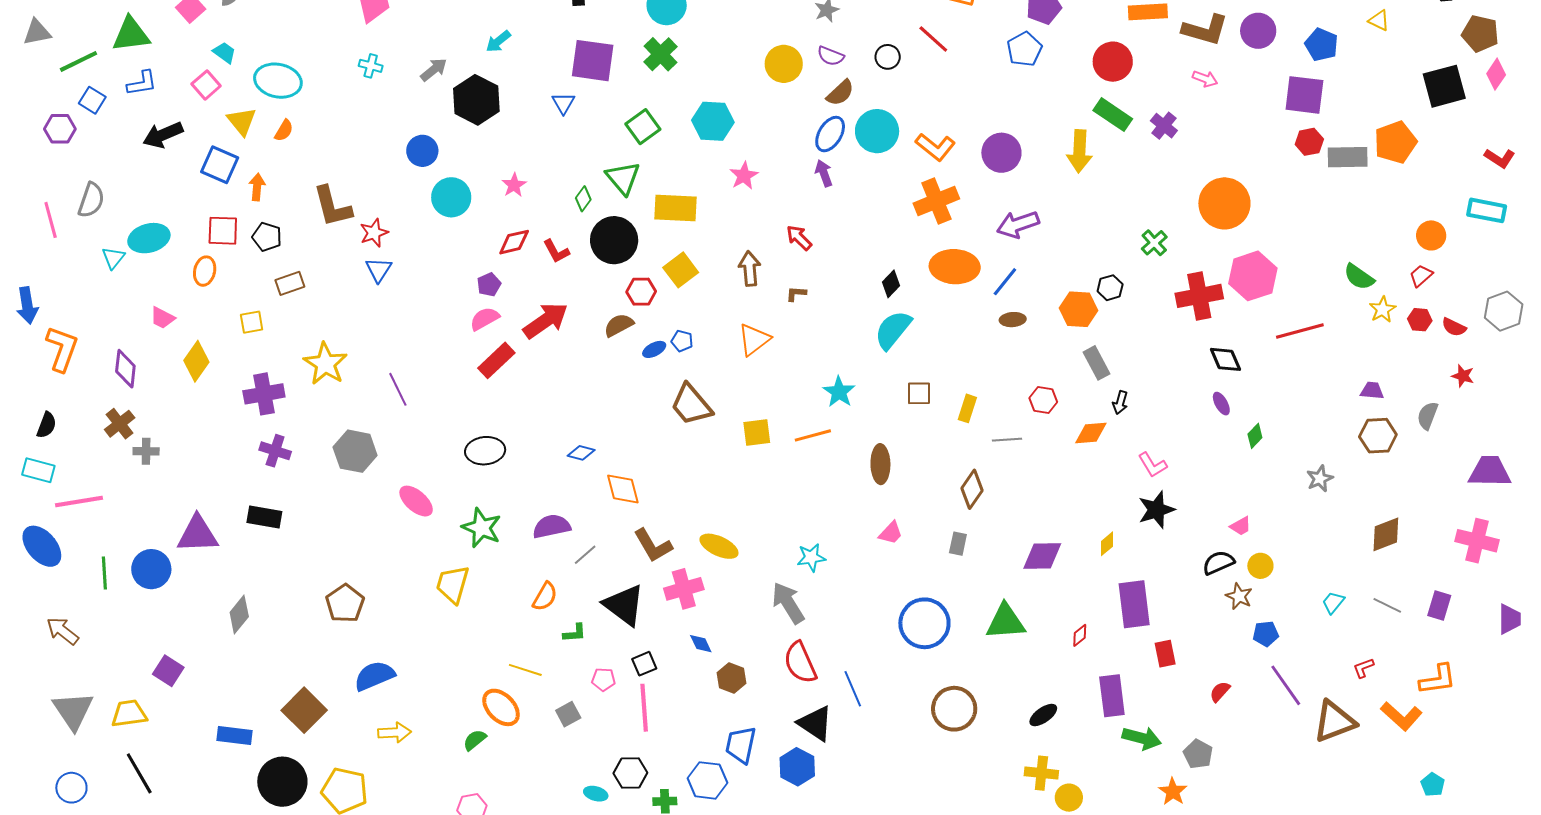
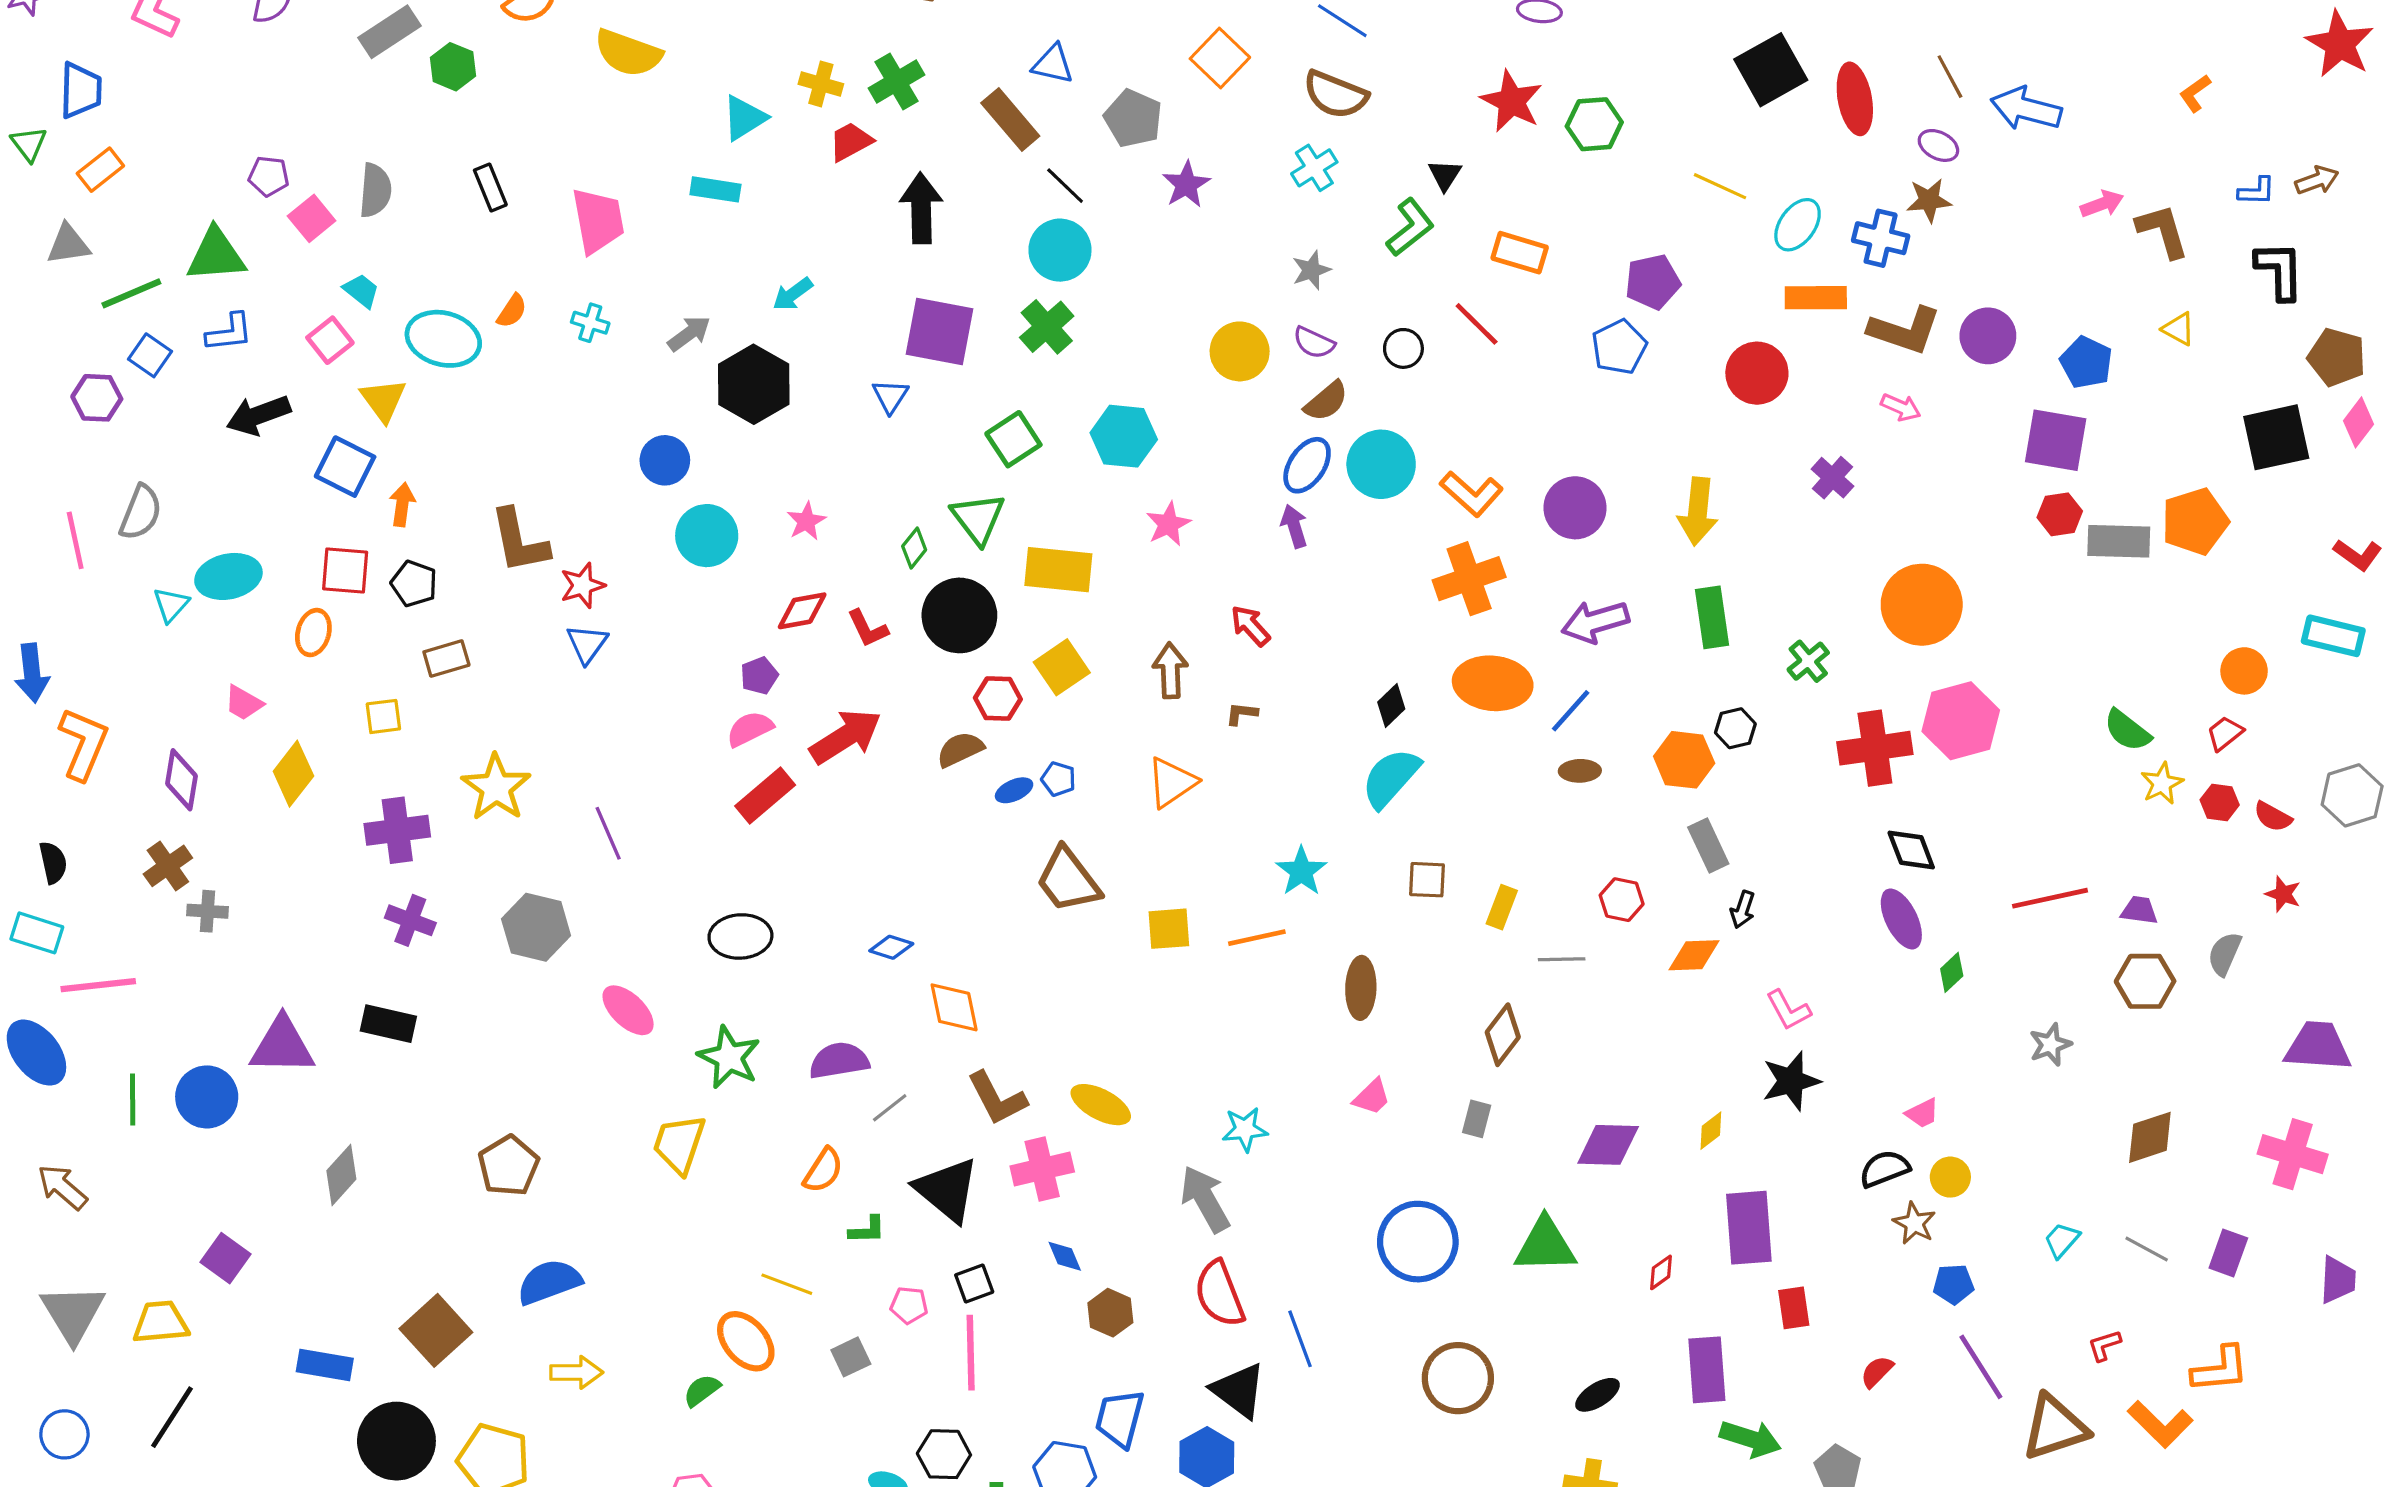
green rectangle: (1113, 115) -> (1712, 617), moved, turned 45
orange semicircle: (284, 130) -> (512, 311), moved
red line: (1300, 331) -> (2050, 898), moved
purple ellipse: (1221, 404) -> (1901, 919), size x1.6
black semicircle: (47, 425) -> (53, 863), turned -36
black line: (139, 773) -> (172, 1417), turned 60

